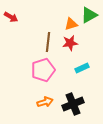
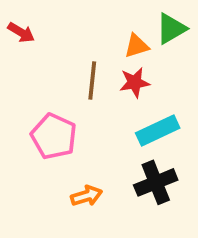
cyan rectangle: (82, 68) -> (158, 131), size x1.5
pink pentagon: (43, 70) -> (54, 136), moved, turned -30
black cross: (73, 104) -> (156, 182), moved

